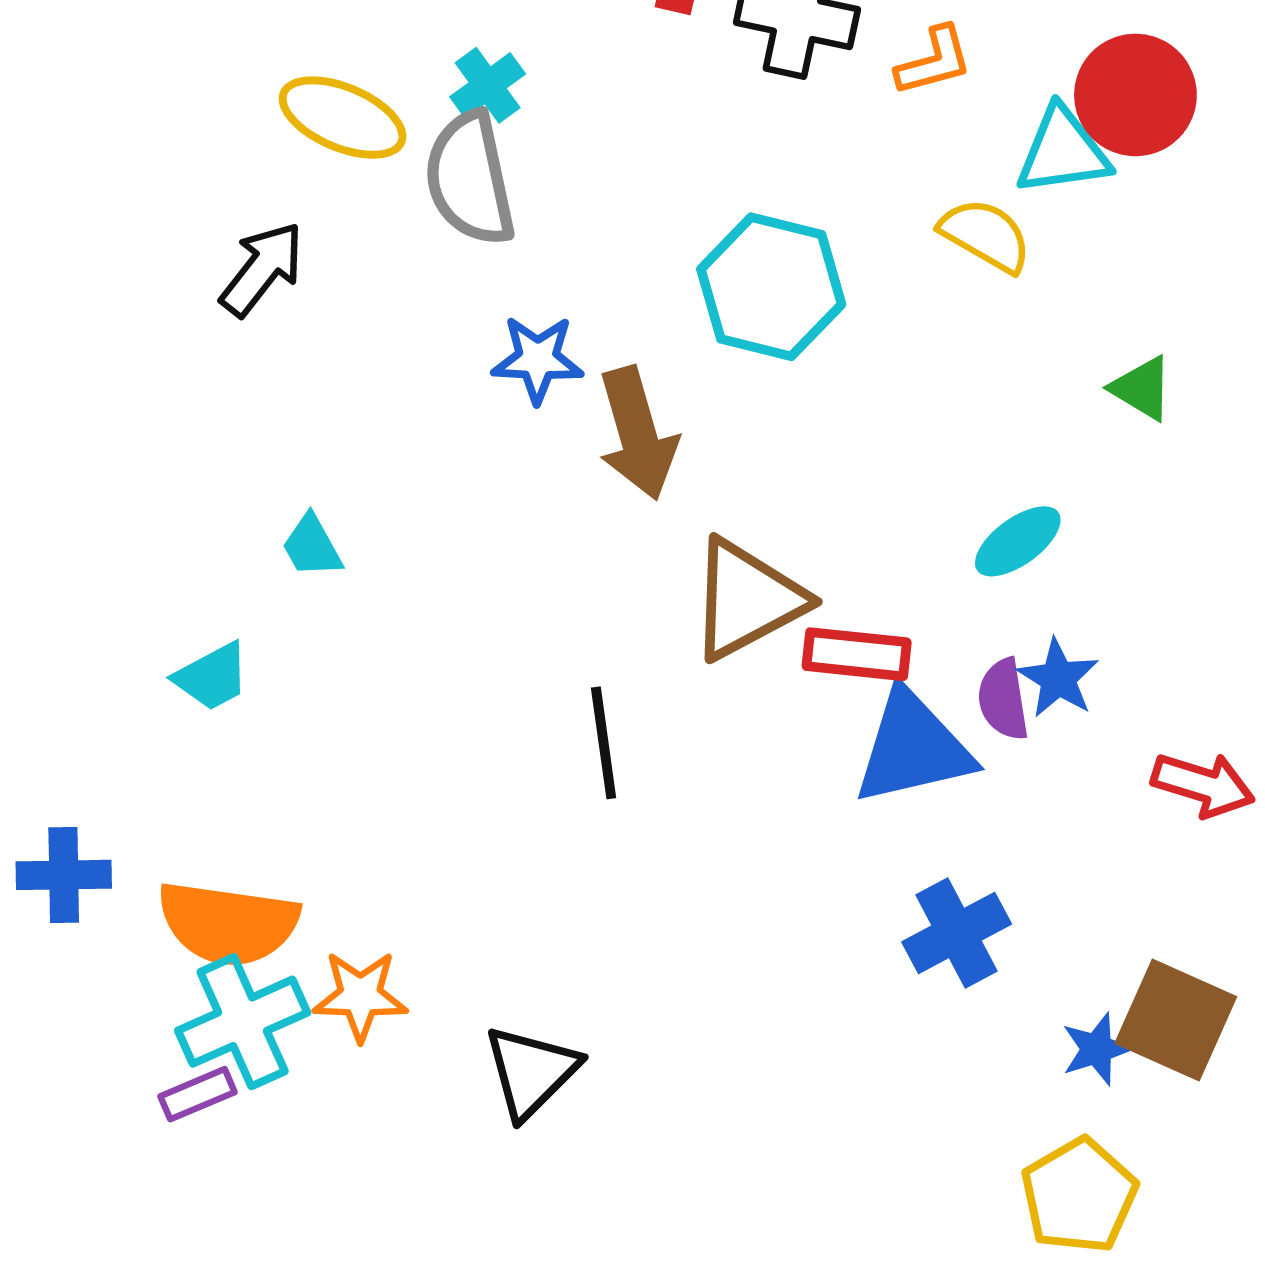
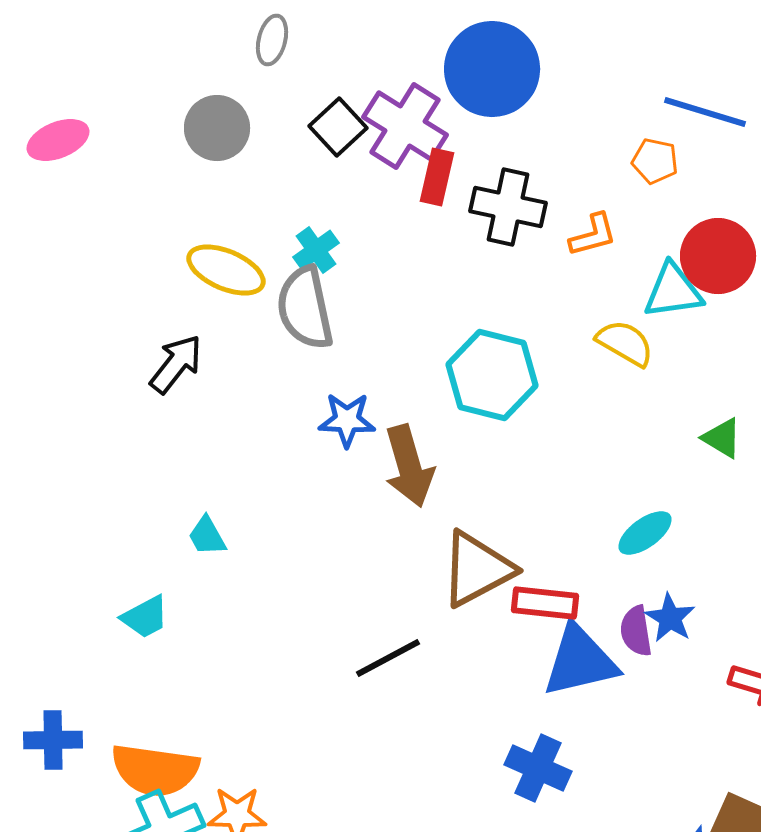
black line: (604, 743) -> (388, 658), turned 70
blue cross: (957, 933) -> (538, 768), moved, turned -38

